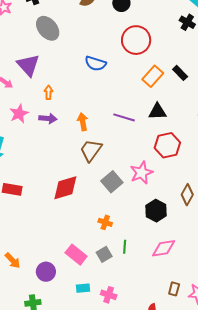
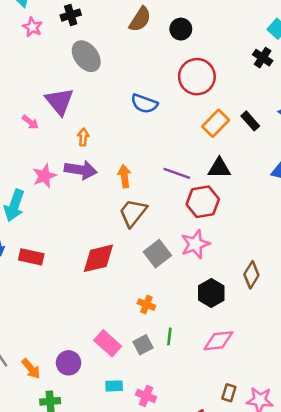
pink star: (19, 114) -> (44, 176), moved
purple arrow: (48, 118) -> (81, 170), size x1.4
red hexagon: (167, 145) -> (203, 202), moved
orange arrow: (13, 261) -> (31, 369), moved

